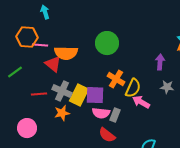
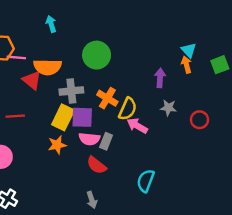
cyan arrow: (45, 12) -> (51, 24), moved
gray cross: (62, 91) -> (71, 91), moved, turned -30
orange star: (62, 113) -> (57, 145), moved

